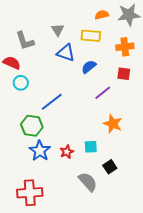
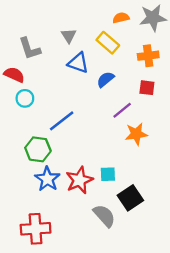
yellow rectangle: (91, 36) -> (108, 43), turned 36
orange star: (113, 124) -> (136, 134), moved, turned -30
red star: (67, 152) -> (79, 180), size x1.6
black square: (110, 167) -> (130, 198), size x1.5

